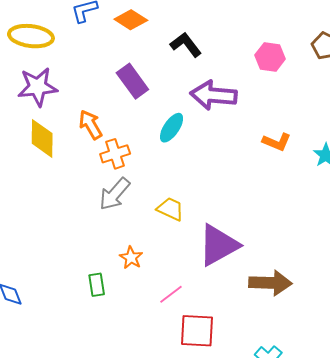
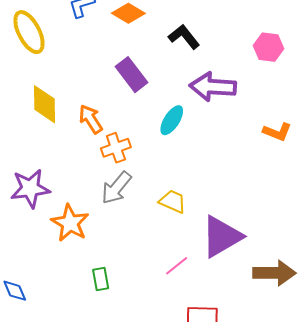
yellow ellipse: (31, 36) -> (29, 32), turned 57
purple star: (38, 87) -> (30, 188), moved
yellow diamond: (42, 138) -> (44, 104), moved
orange star: (131, 258) -> (70, 223), moved, size x1.6
pink line: (171, 294) -> (177, 266), moved

